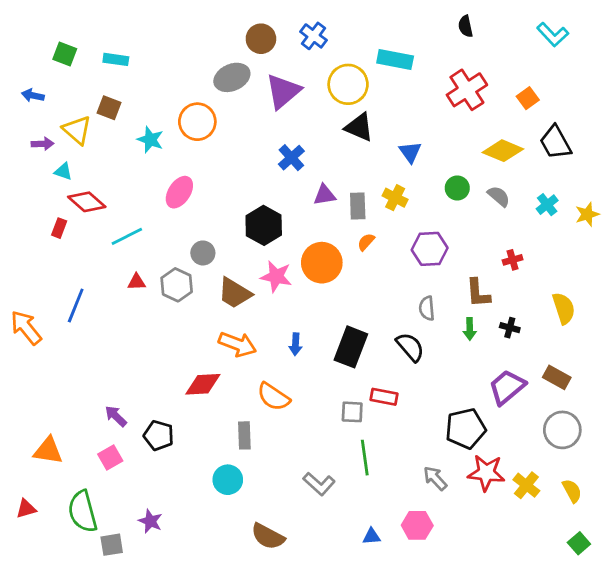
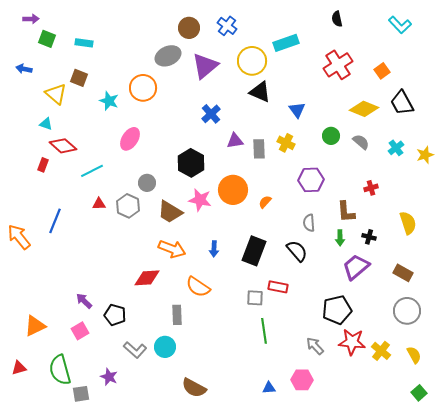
cyan rectangle: (395, 59) -> (286, 43), turned -30
purple arrow: (43, 144) -> (31, 19), moved
orange semicircle: (366, 242) -> (265, 202), moved
purple trapezoid: (507, 387) -> (356, 267), moved
orange triangle: (48, 451) -> (35, 326), turned -35
gray L-shape: (319, 484) -> (135, 350), moved

